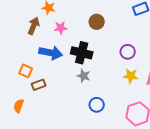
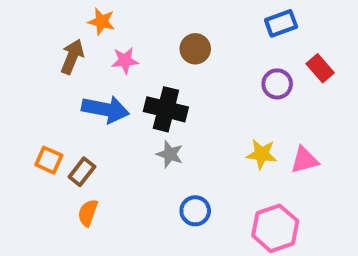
purple circle: (128, 52) -> (277, 84), moved
orange square: (26, 71) -> (49, 160), moved
brown rectangle: (39, 85) -> (82, 172), turned -32
orange semicircle: (19, 106) -> (88, 213), moved

